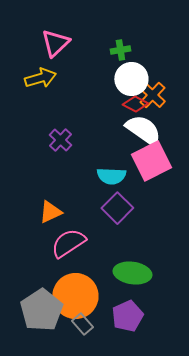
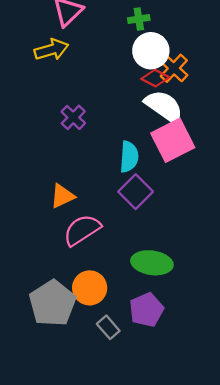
cyan semicircle: (111, 176) -> (129, 157), turned -88
orange circle: (75, 296) -> (90, 288), size x0.7
gray rectangle: (82, 324) -> (108, 327), moved

